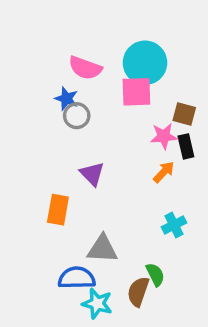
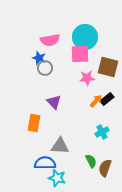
pink semicircle: (85, 68) -> (50, 40), turned -30
brown square: (184, 114) -> (108, 67), size x1.5
pink star: (164, 136) -> (87, 78), moved
black rectangle: (186, 146) -> (107, 99), moved, turned 64
brown semicircle: (138, 292) -> (105, 168), moved

